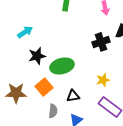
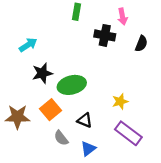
black cross: (101, 42) -> (105, 35), moved, turned 30
black triangle: (73, 96) -> (85, 120), turned 32
gray semicircle: (53, 111) -> (61, 138), turned 136

